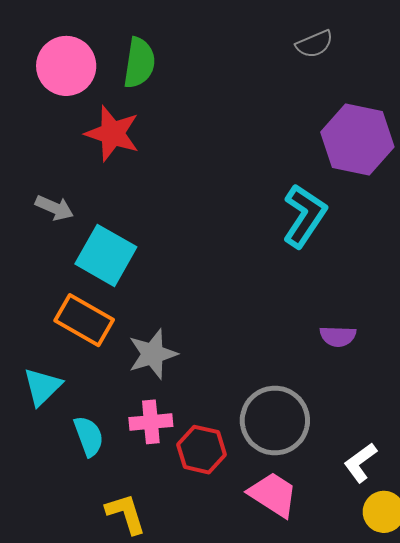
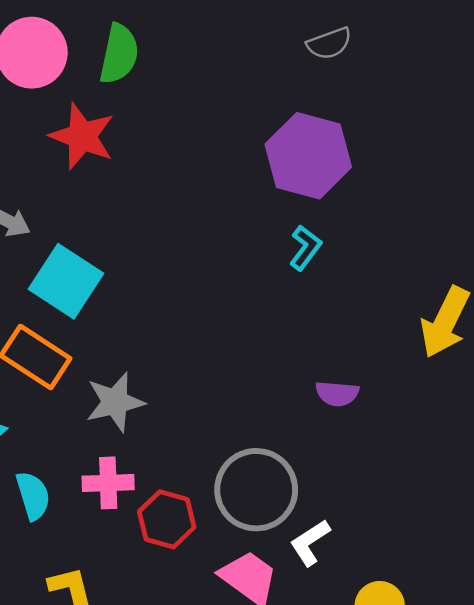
purple hexagon: (357, 139) -> (308, 156), moved
cyan L-shape: (304, 216) -> (305, 248), size x0.6
white L-shape: (360, 463) -> (310, 543), moved

